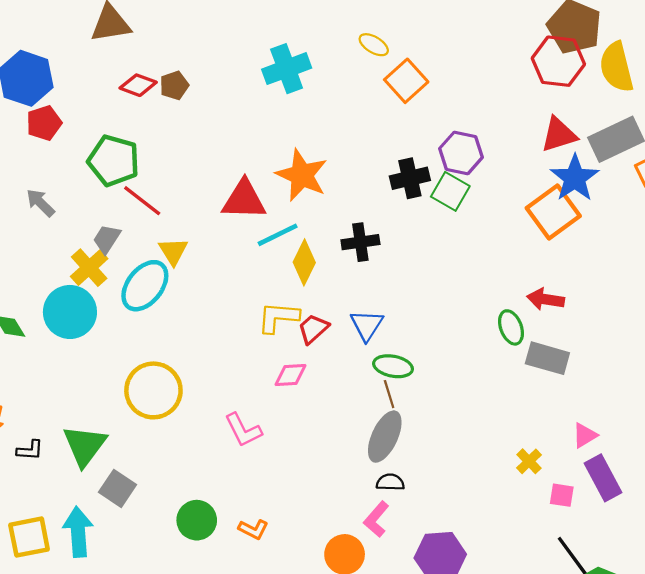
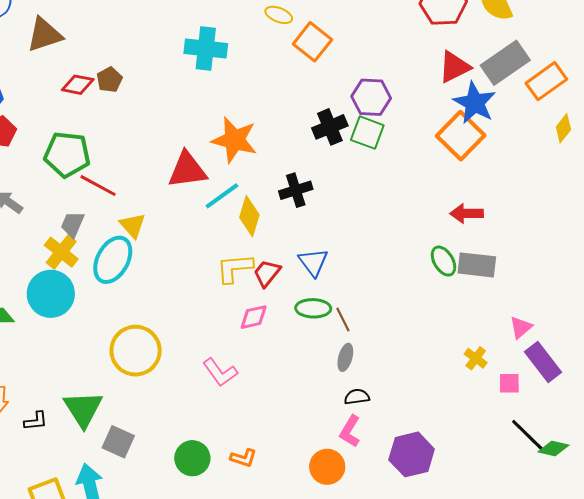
cyan cross: (287, 69) -> (206, 49), turned 36
green ellipse: (511, 327) -> (443, 261), moved
green ellipse: (393, 366) -> (313, 308), moved
gray ellipse: (385, 437) -> (345, 357), size x0.6

